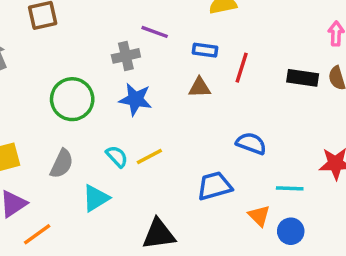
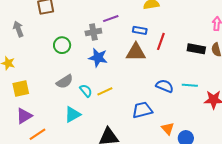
purple line: (155, 32) -> (111, 19), turned -42
brown triangle: (199, 87) -> (136, 52), size x1.5
green circle: (72, 99) -> (62, 45), moved, size x0.7
gray semicircle: (62, 164) -> (65, 82), moved, turned 30
cyan line: (290, 188) -> (190, 85), moved

